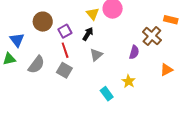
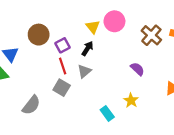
brown cross: (152, 36) -> (151, 35), moved
purple semicircle: (134, 52) -> (137, 69), turned -64
gray triangle: (96, 55) -> (84, 71), moved
gray semicircle: (36, 65) -> (31, 105), moved

